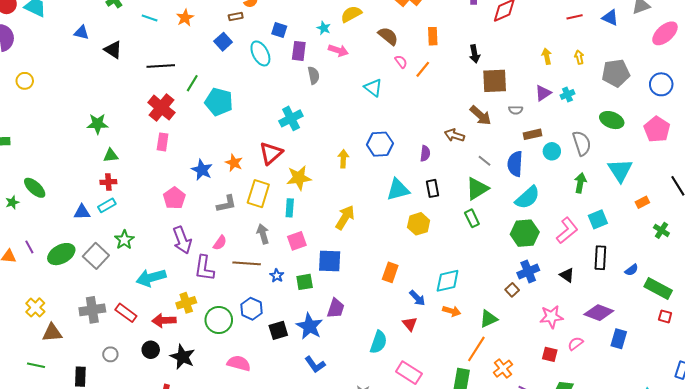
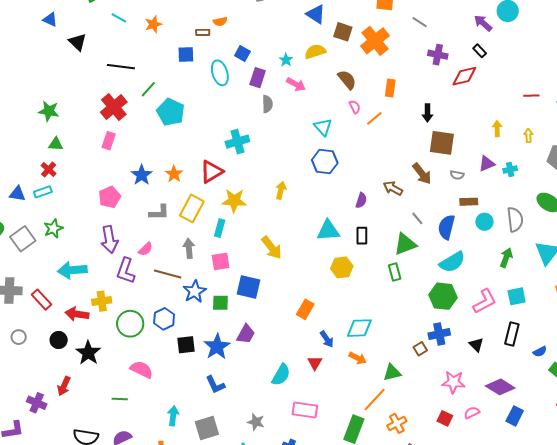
blue square: (223, 42) -> (186, 55), turned 30
blue hexagon: (380, 144) -> (325, 162), moved
red cross: (108, 182) -> (49, 169), turned 35
yellow arrow: (345, 217) -> (272, 248), turned 100
blue star: (277, 276) -> (195, 291), size x1.6
pink rectangle: (409, 373) -> (305, 410), turned -35

